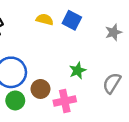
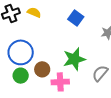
yellow semicircle: (45, 19) -> (34, 12), moved
green star: (78, 70) -> (74, 59), size x1.6

